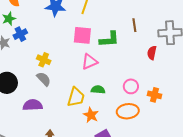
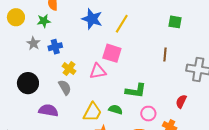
blue cross: (20, 34) -> (55, 47), moved
green L-shape: (109, 39) -> (136, 91), moved
red semicircle: (152, 53) -> (181, 101), moved
pink triangle: (90, 62) -> (98, 71), moved

